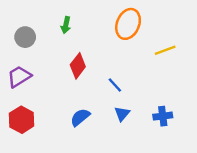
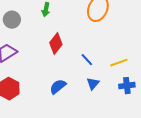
yellow line: (165, 50) -> (119, 63), moved

